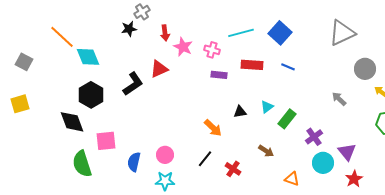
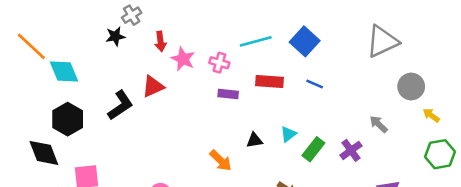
purple cross: (314, 137) -> (351, 150), moved

